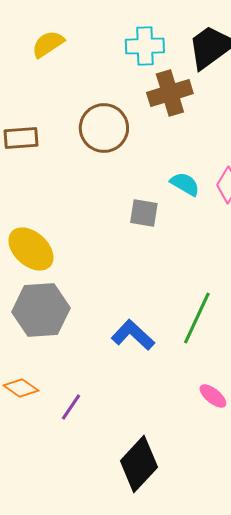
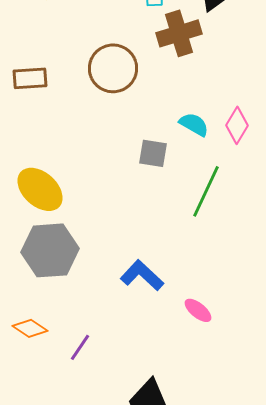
green line: (197, 318) -> (206, 191), moved
pink ellipse: (213, 396) -> (198, 310), moved

